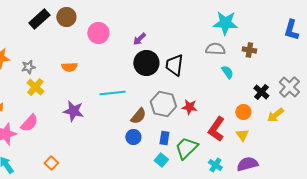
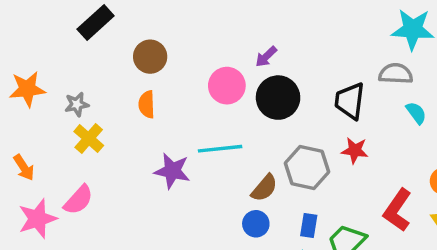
brown circle: (66, 17) -> (150, 57), moved
pink circle: (98, 33) -> (227, 86), moved
black trapezoid: (174, 65) -> (350, 101), moved
orange semicircle: (69, 67) -> (147, 104), turned 91
red star: (189, 107) -> (355, 150), moved
purple star: (73, 111) -> (172, 171), moved

